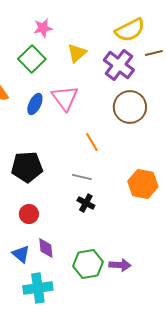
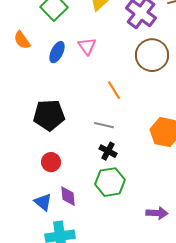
pink triangle: (65, 98) -> (87, 46), size x0.7
green hexagon: (88, 264) -> (110, 182), moved
purple arrow: (120, 265) -> (157, 213), moved

